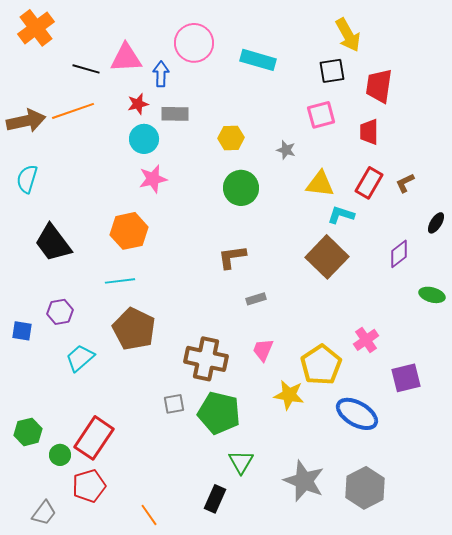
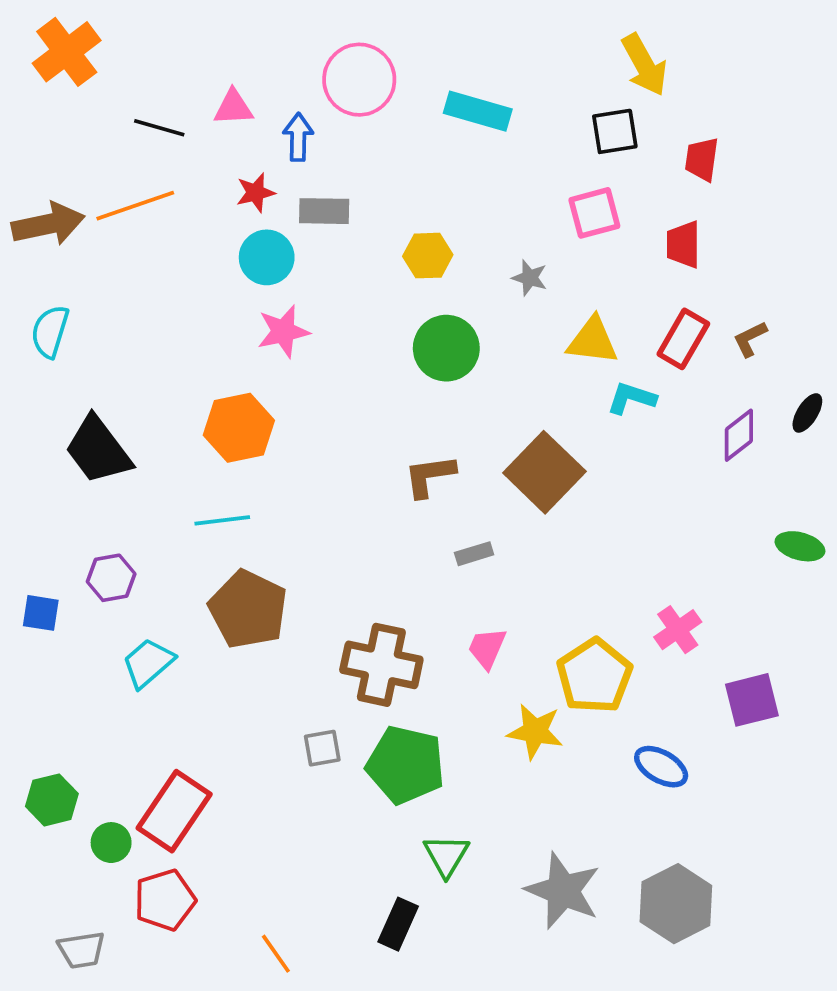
pink triangle: (126, 58) -> (233, 107), size x0.7
red trapezoid: (379, 86) -> (702, 159), size x0.7
purple diamond: (399, 254) -> (739, 435), moved
brown square: (327, 257) -> (544, 472), moved
blue ellipse: (357, 414) -> (661, 767), size x0.7
gray trapezoid: (44, 513) -> (81, 950), turned 44

